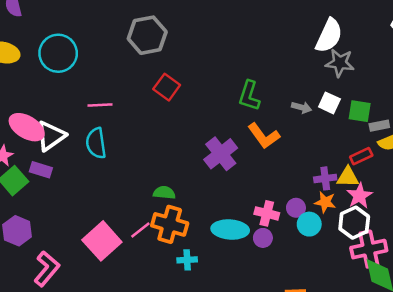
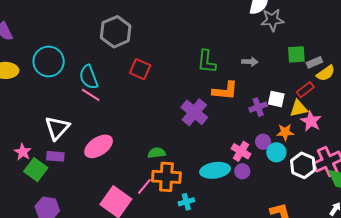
white square: (329, 103) -> (276, 99), moved
pink line: (100, 105) -> (91, 95), turned 48
pink ellipse: (27, 127) -> (99, 146), moved, turned -52
orange L-shape: (264, 136) -> (225, 91), turned -36
cyan semicircle: (96, 143) -> (89, 77), moved
purple cross: (325, 178) -> (258, 107), moved
pink cross: (267, 213) -> (241, 151), turned 30
white hexagon: (354, 223) -> (303, 165), moved

